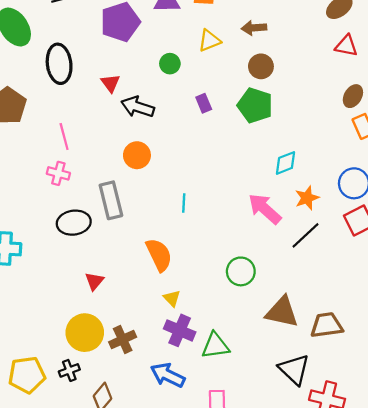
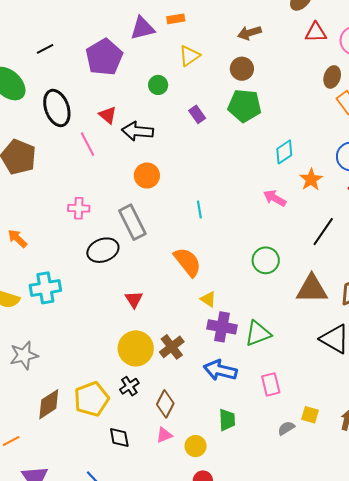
brown arrow: (254, 28) -> (249, 33), moved
pink line: (64, 136) -> (88, 144), moved
pink arrow: (265, 209) -> (275, 198), size x0.7
black line: (306, 235) -> (323, 232), moved

